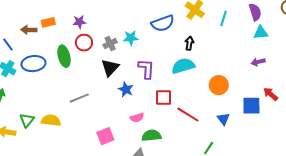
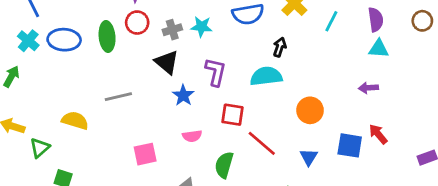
black triangle: (110, 68) -> (167, 62), turned -42
green triangle: (27, 120) -> (40, 148), moved
green semicircle: (151, 136) -> (224, 165), moved, turned -78

